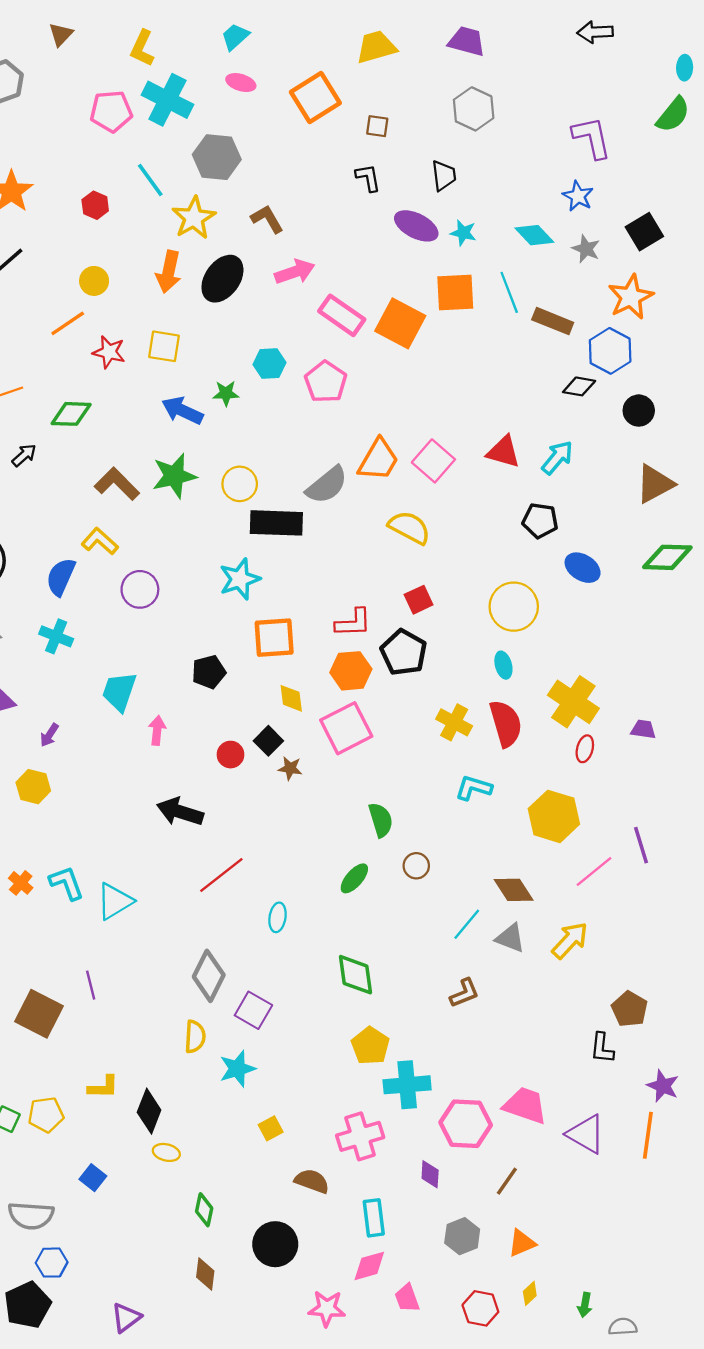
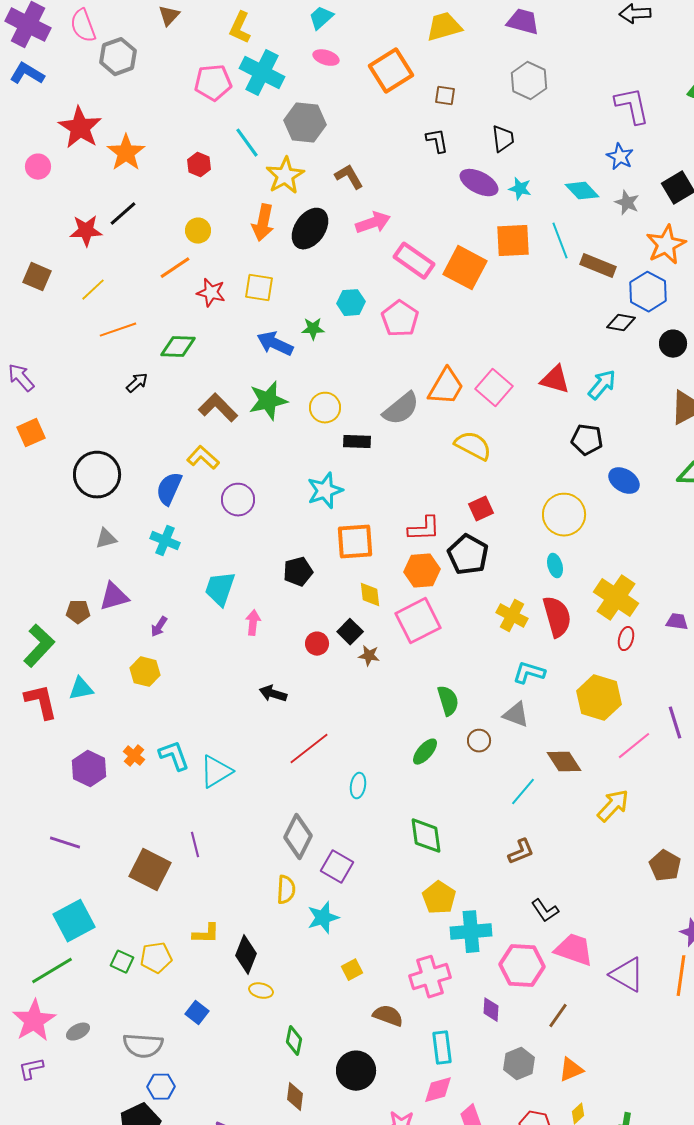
black rectangle: (276, 523) -> (357, 442), size x0.6
black arrow: (180, 812) -> (273, 694), size x0.7
gray triangle: (510, 938) -> (516, 715), moved
black L-shape: (602, 1048) -> (545, 911), moved, turned -40

